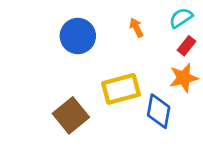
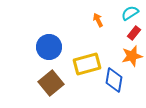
blue circle: (78, 36) -> (49, 47), moved

